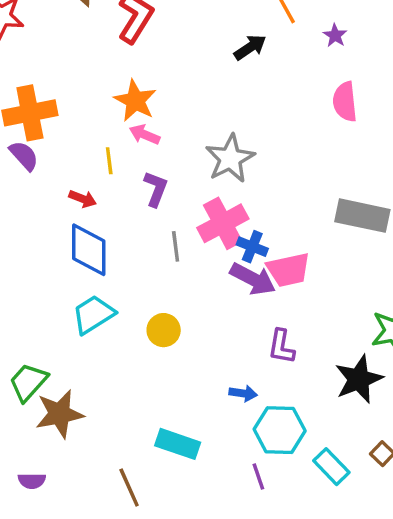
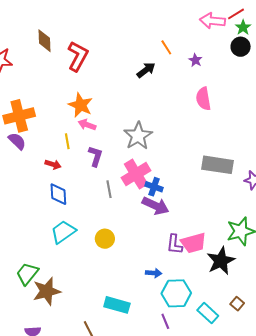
blue diamond: (89, 250) -> (58, 194), size x0.7
pink trapezoid: (288, 270) -> (193, 243), moved

